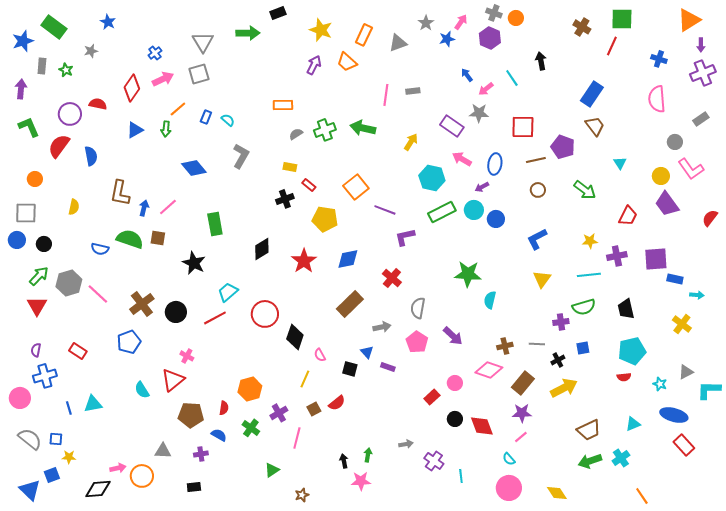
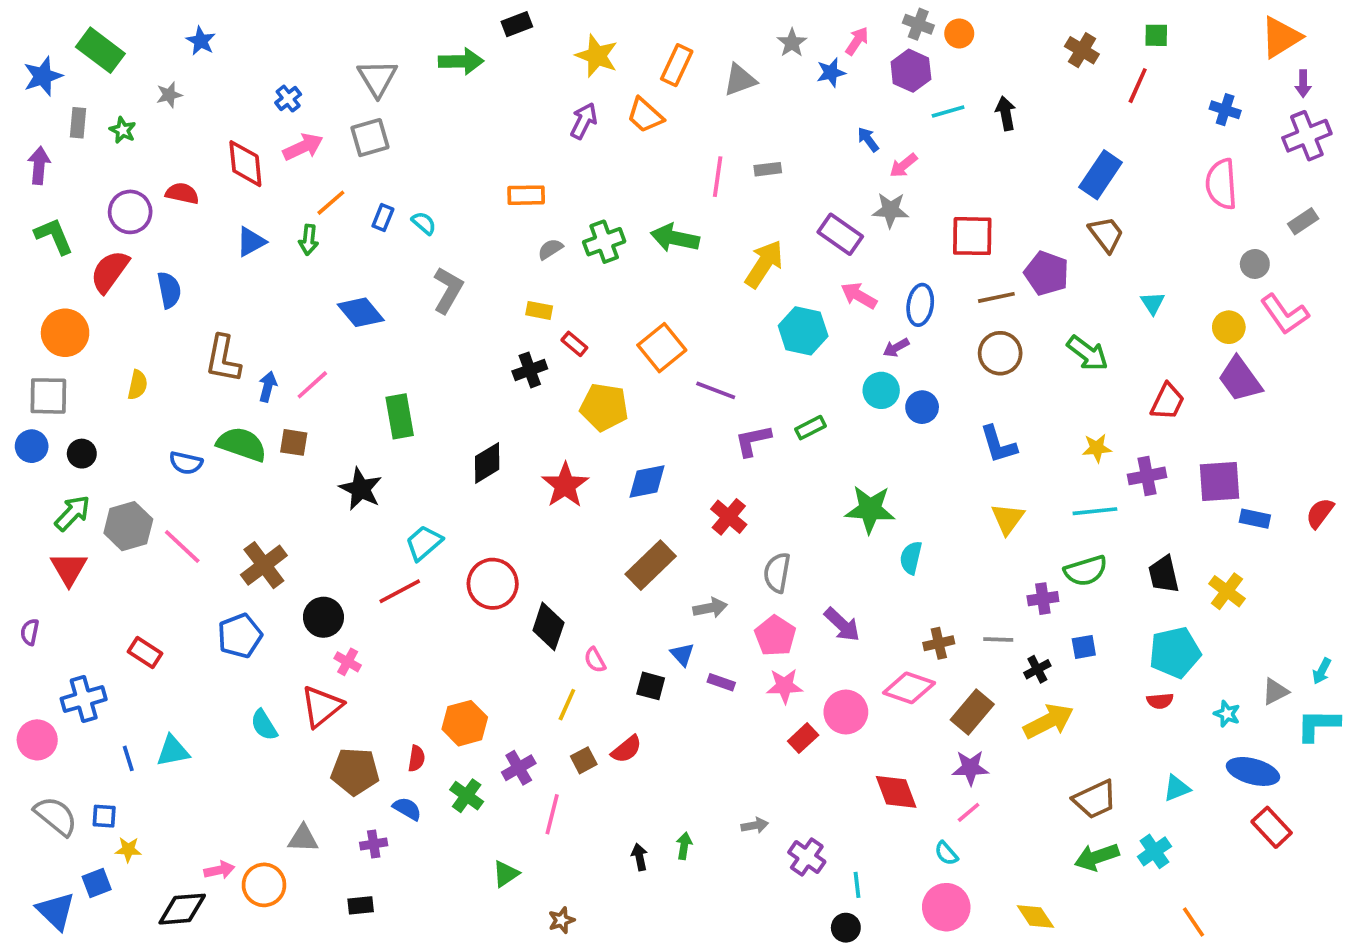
green square: (622, 19) -> (1156, 35), size x0.6
cyan line: (512, 78) -> (948, 112), moved, turned -72
red diamond: (132, 88) -> (245, 164), turned -40
yellow arrow: (411, 142) -> (764, 264), size x1.5
orange circle: (35, 179) -> (65, 333), size x1.6
brown circle: (538, 190) -> (1000, 353), size x1.5
green rectangle: (442, 212) -> (811, 428), moved, size x0.6
red semicircle: (710, 218) -> (1320, 513), moved
blue L-shape: (537, 239) -> (998, 444), turned -80
cyan arrow: (697, 295) -> (1322, 671), moved, turned 112
black circle: (176, 312) -> (323, 617), moved
yellow cross: (682, 324) -> (1227, 591), moved
purple semicircle: (36, 350) -> (30, 632), moved
pink circle: (455, 383) -> (846, 712), size x1.5
black circle: (455, 419) -> (846, 928), moved
pink star: (361, 481) -> (784, 686), moved

